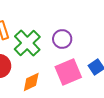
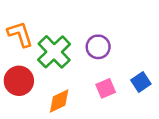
pink square: (68, 72) -> (106, 88), size x0.6

